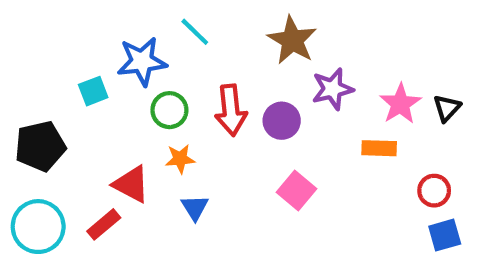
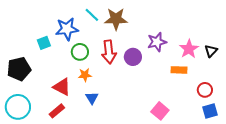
brown star: (292, 40) -> (116, 19), moved, turned -30
pink square: (296, 191) -> (160, 111), moved
red rectangle: (104, 224) -> (57, 111), moved

